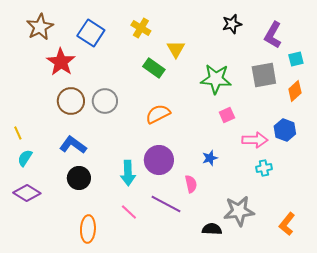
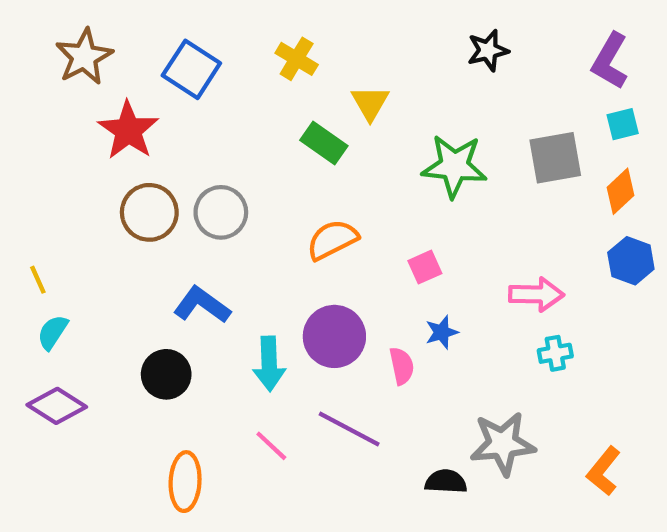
purple L-shape: (273, 35) -> (610, 61), moved
pink square: (227, 115) -> (425, 267), moved
blue hexagon: (285, 130) -> (631, 261), moved
blue L-shape: (73, 145) -> (202, 305), moved
pink semicircle: (191, 184) -> (402, 366), moved

